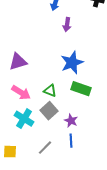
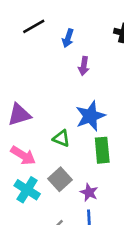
green rectangle: (81, 89) -> (102, 150), turned 66
green triangle: (50, 91) -> (61, 138), moved

